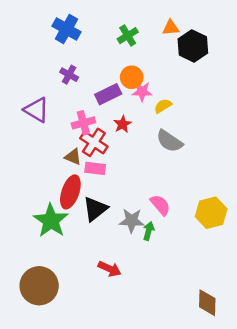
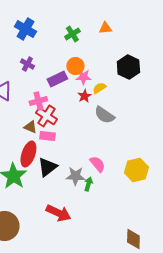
black hexagon: (193, 46) -> (128, 67), moved
red star: (123, 124) -> (84, 96), moved
red arrow: (109, 269) -> (58, 213), size x1.4

